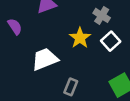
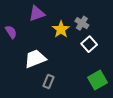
yellow star: (80, 38) -> (61, 29), moved
gray rectangle: (71, 87) -> (48, 81), moved

